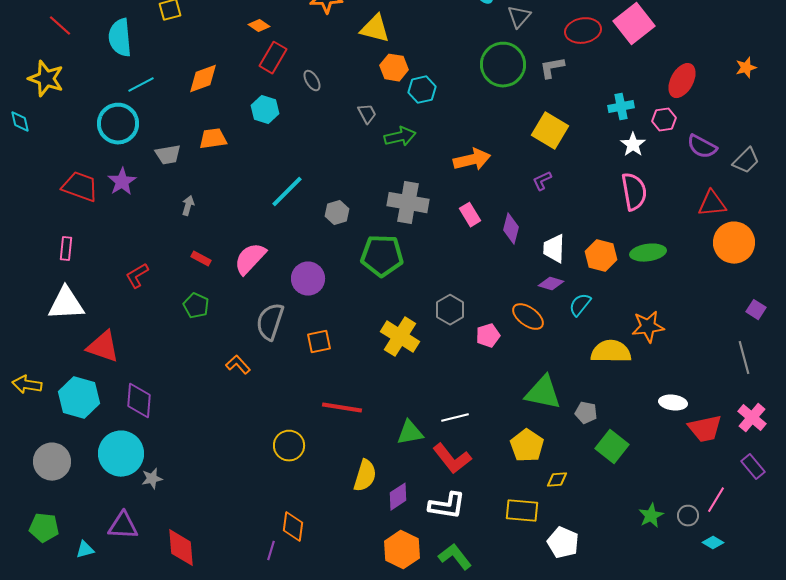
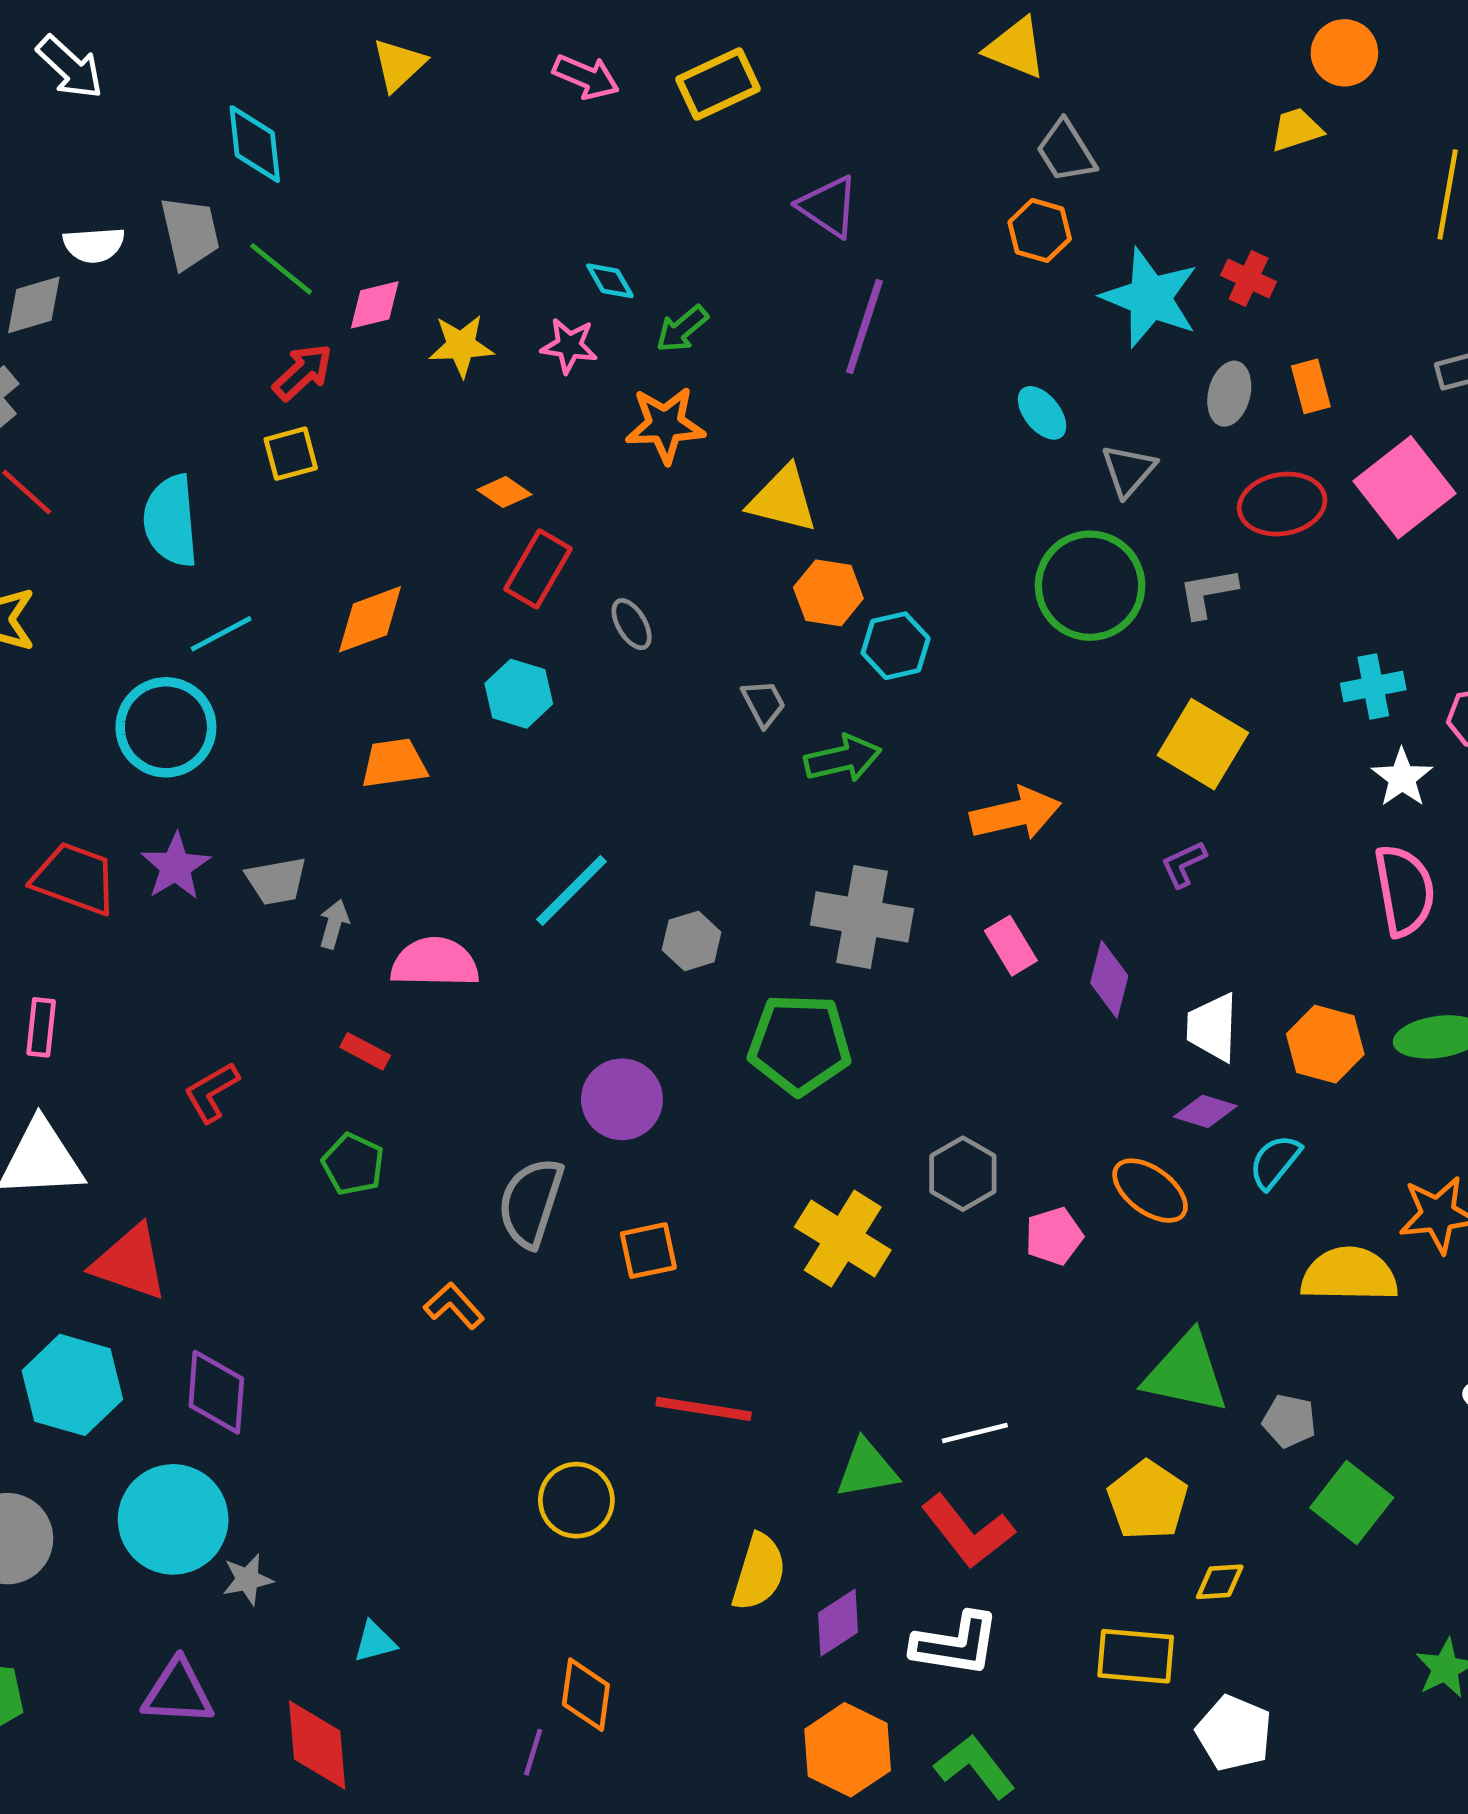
gray trapezoid: (168, 155) -> (276, 881), moved
pink semicircle: (250, 259) -> (435, 963), moved, turned 48
cyan triangle: (85, 550) -> (375, 1642), moved

